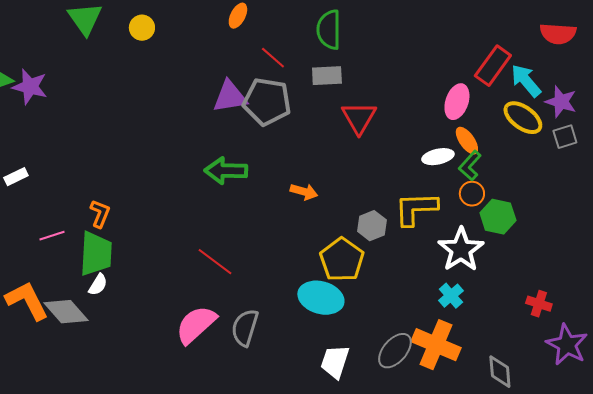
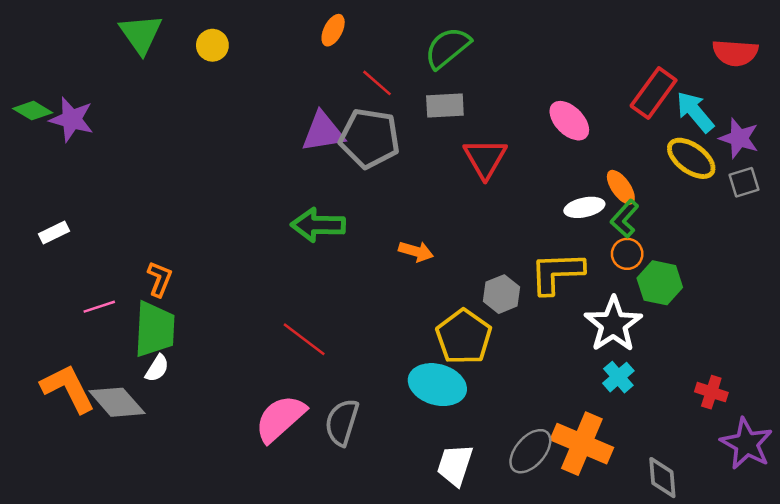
green semicircle: (329, 30) -> (447, 48), turned 51
pink ellipse: (457, 102) -> (569, 121), moved, turned -64
cyan cross: (451, 296) -> (618, 377), moved

